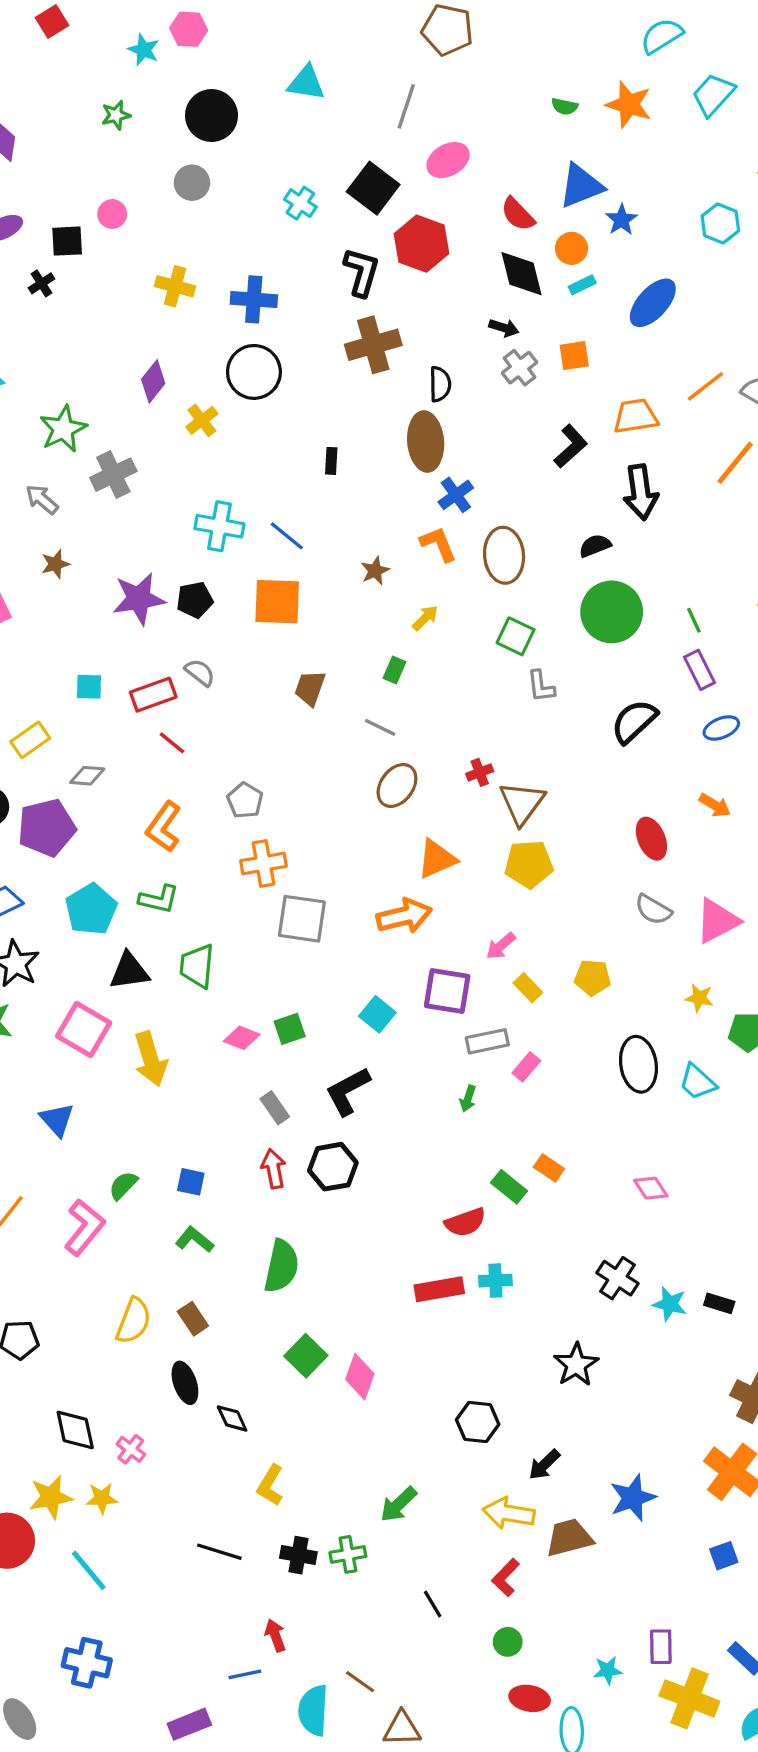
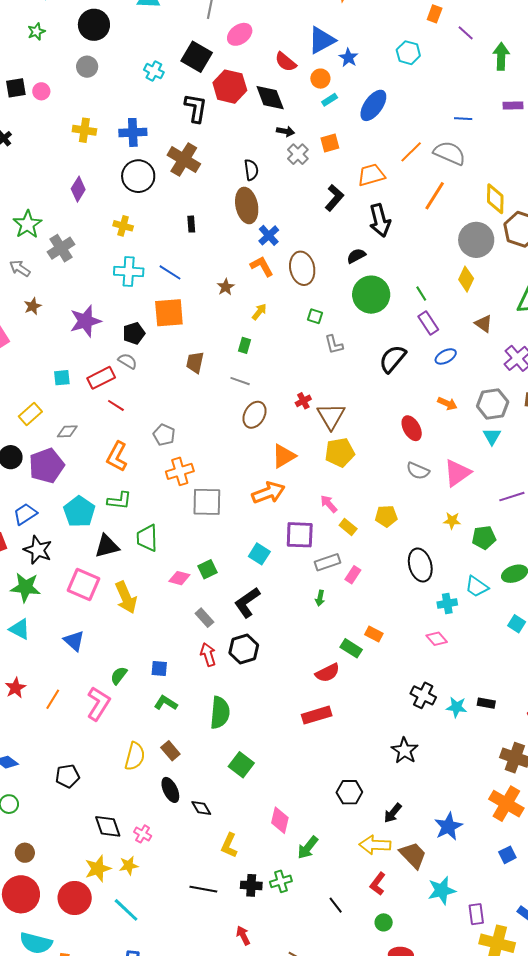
black square: (67, 241) -> (16, 88), moved
black diamond: (521, 274) -> (270, 98), moved
brown cross: (373, 345) -> (184, 160), moved, turned -36
yellow cross: (202, 420) -> (123, 226), moved, turned -30
black pentagon: (195, 600) -> (134, 333), moved
green square: (516, 636) -> (315, 316), size x0.7
pink arrow: (501, 946) -> (329, 504), turned 96
cyan trapezoid: (697, 1082) -> (477, 587), moved
cyan cross: (495, 1281) -> (447, 604), moved
pink diamond: (360, 1377) -> (280, 820), moved
brown trapezoid: (569, 1538) -> (413, 855), turned 68
cyan star: (608, 1670) -> (442, 891), moved, size x1.6

